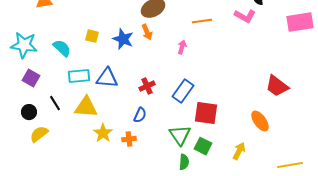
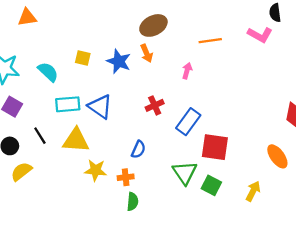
blue triangle: (107, 78) -> (100, 107), turned 30
red cross: (147, 86) -> (155, 105), moved
yellow star: (103, 133) -> (96, 170), turned -30
green semicircle: (184, 162) -> (133, 202), moved

